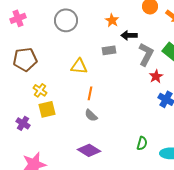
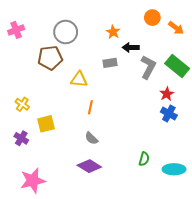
brown pentagon: (25, 59) -> (50, 58), moved
red star: (156, 76) -> (167, 94), moved
yellow cross: (40, 90) -> (22, 104), moved
gray semicircle: (91, 115) -> (91, 138), moved

